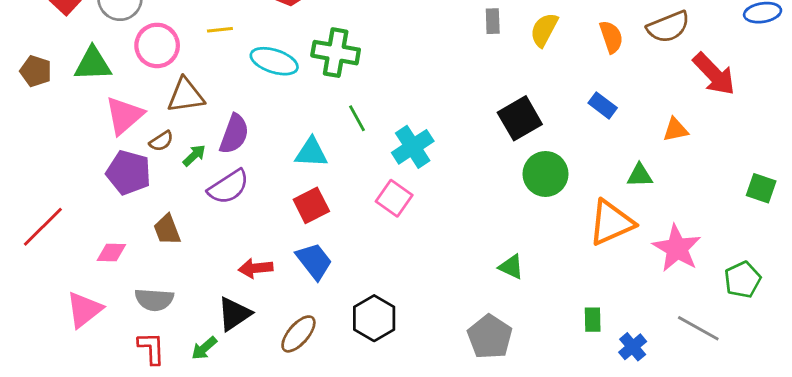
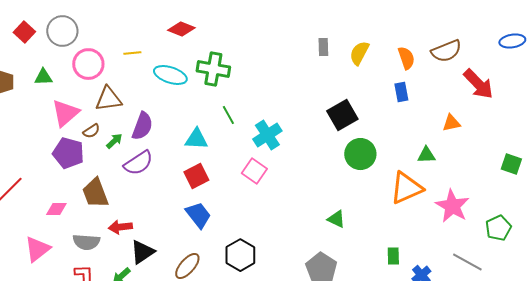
green triangle: (93, 64) -> (43, 77), size x0.7
blue rectangle: (603, 105) -> (401, 92), moved, turned 42
brown trapezoid: (167, 230) -> (95, 193), size x1.4
red arrow: (256, 268) -> (120, 227), moved

